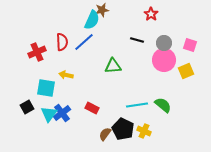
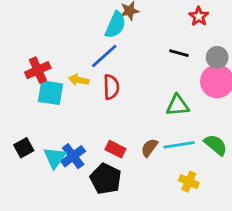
red semicircle: (62, 42) -> (111, 87), moved
green triangle: (113, 66) -> (178, 105), moved
yellow arrow: (66, 75) -> (79, 80), moved
cyan square: (46, 88) -> (51, 93), moved
black pentagon: (123, 129) -> (106, 179), moved
brown semicircle: (105, 134) -> (149, 148), moved

